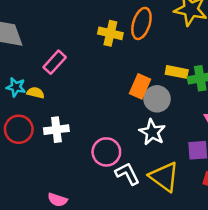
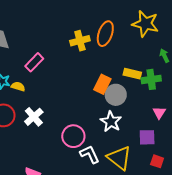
yellow cross: (110, 33) -> (80, 41), turned -30
white cross: (56, 130) -> (34, 117), turned -36

